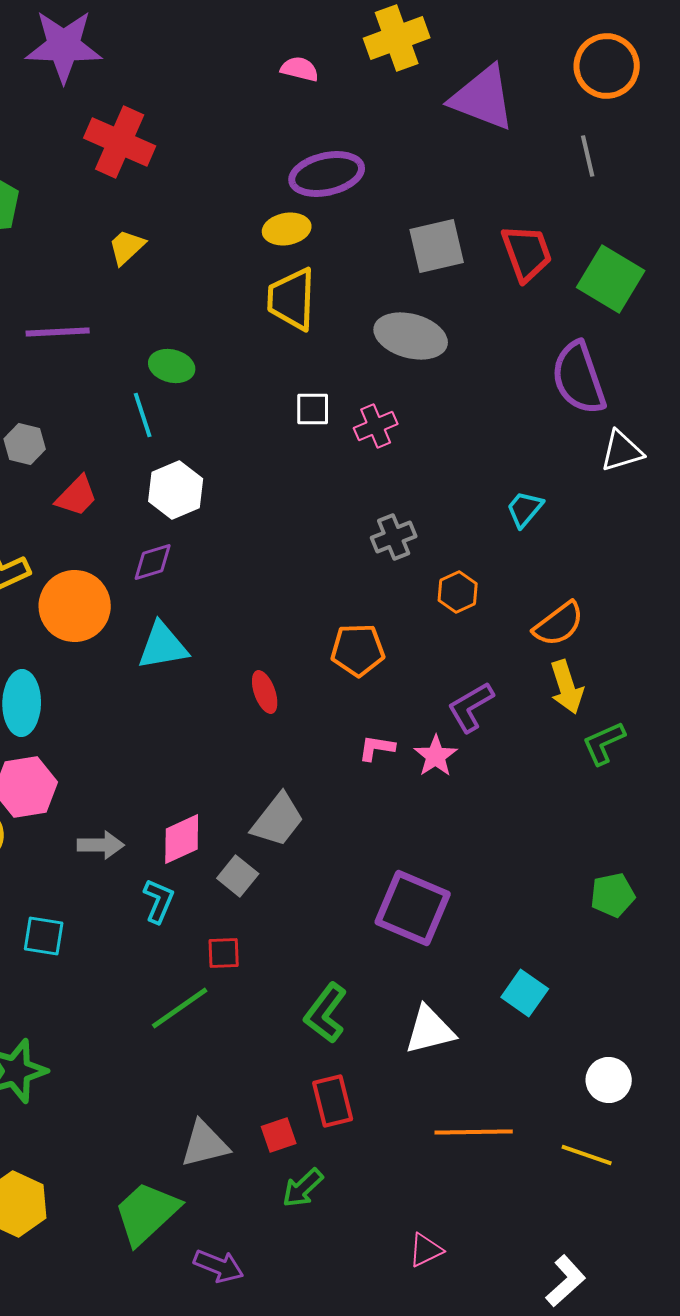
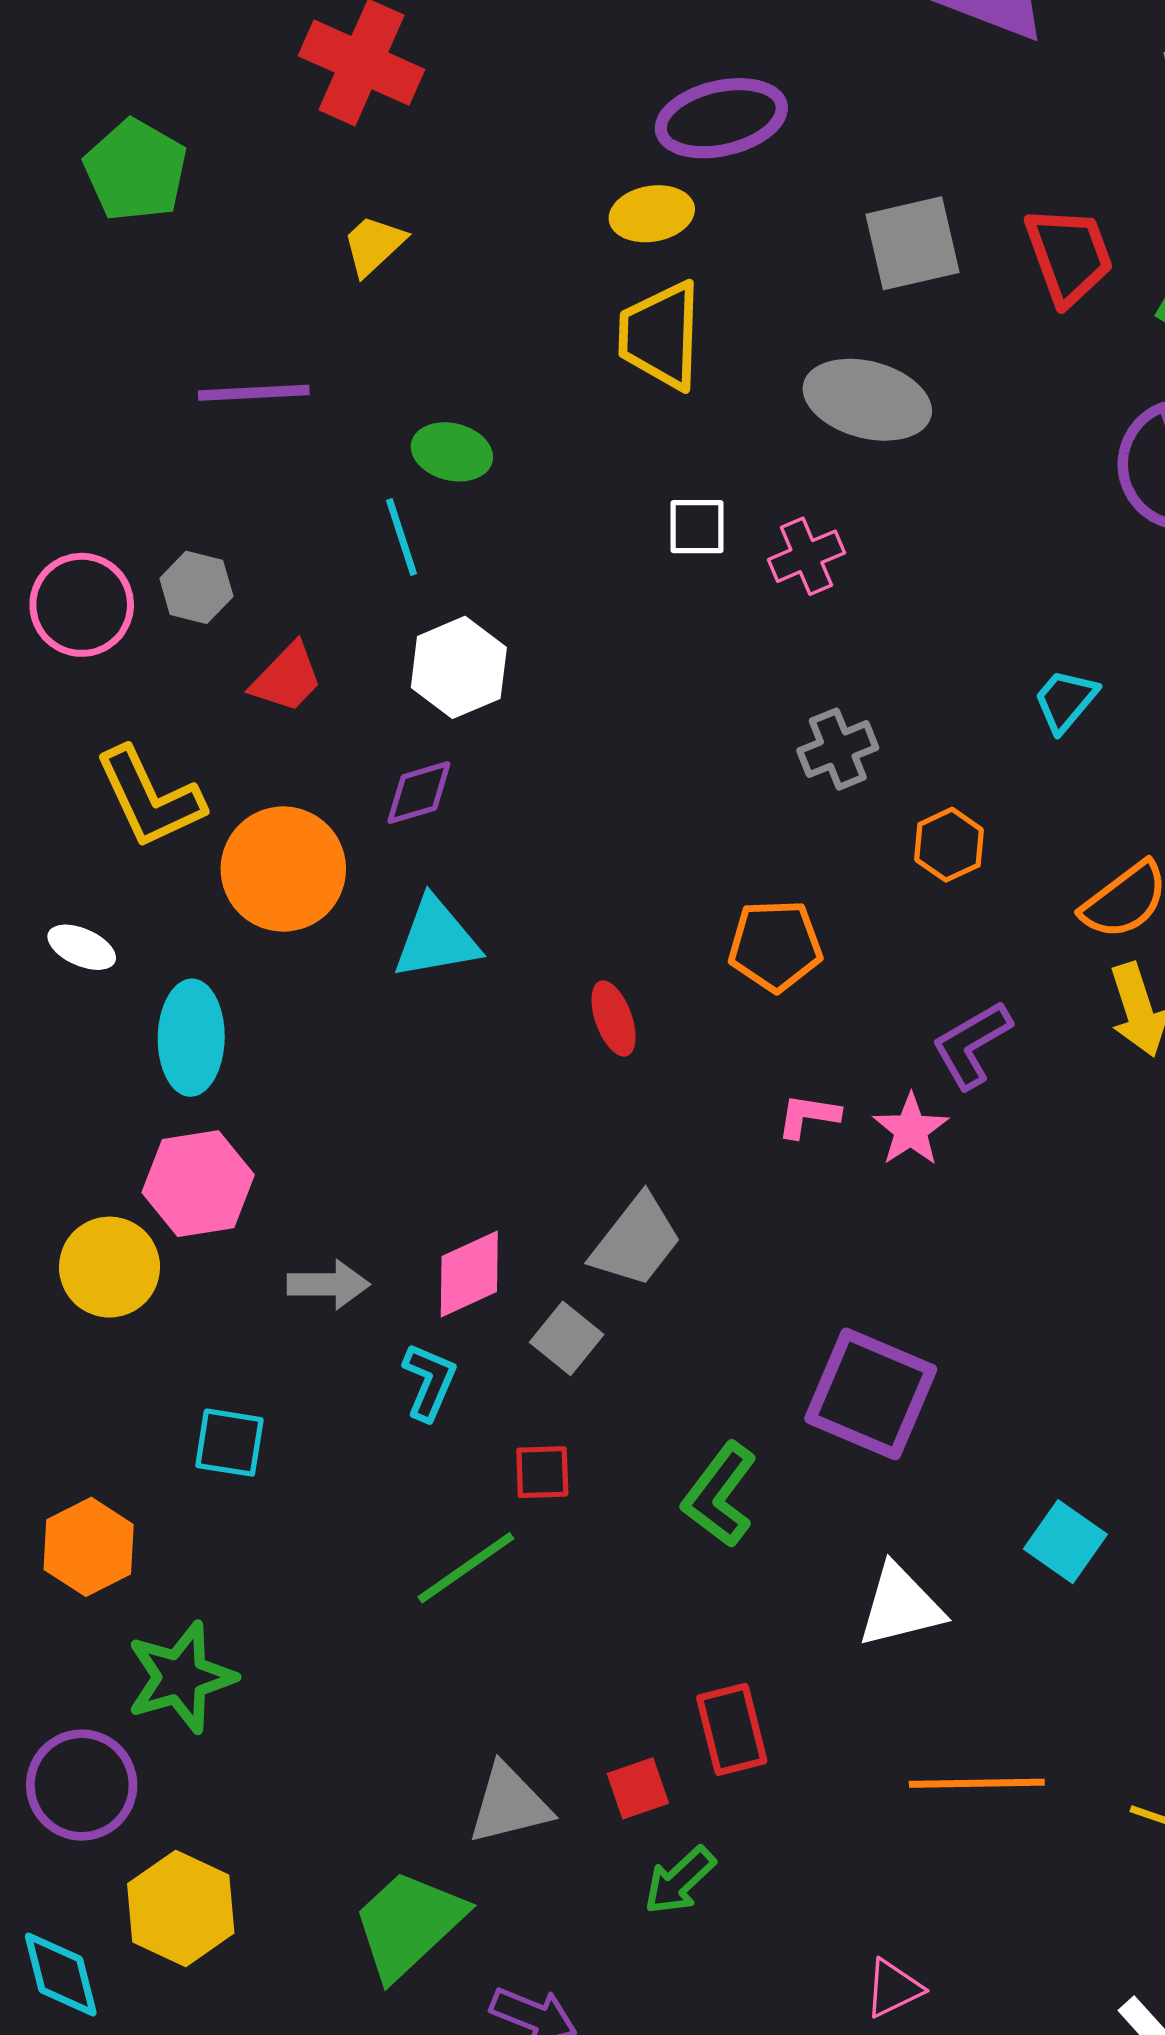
green L-shape: (326, 1013) -> (720, 1495), moved

